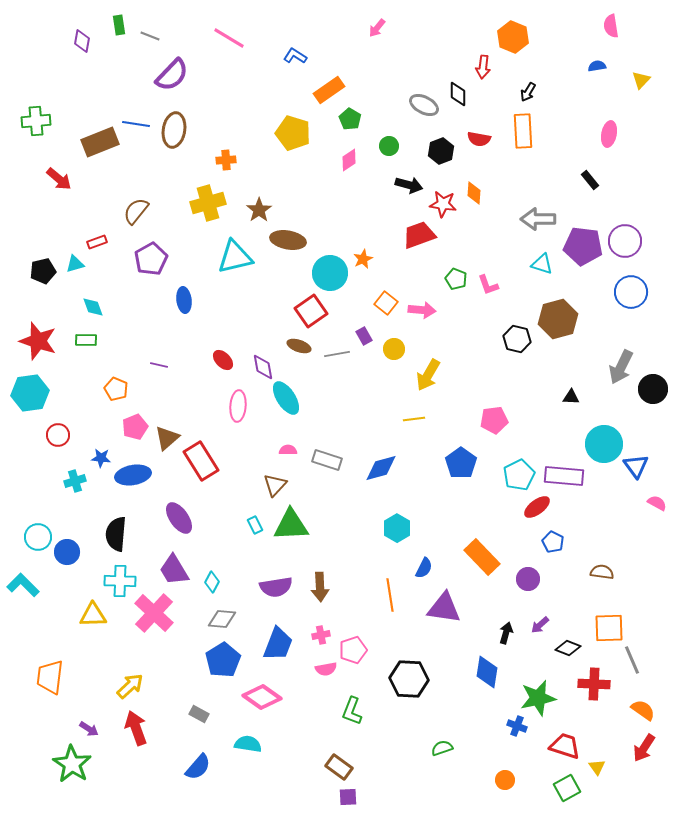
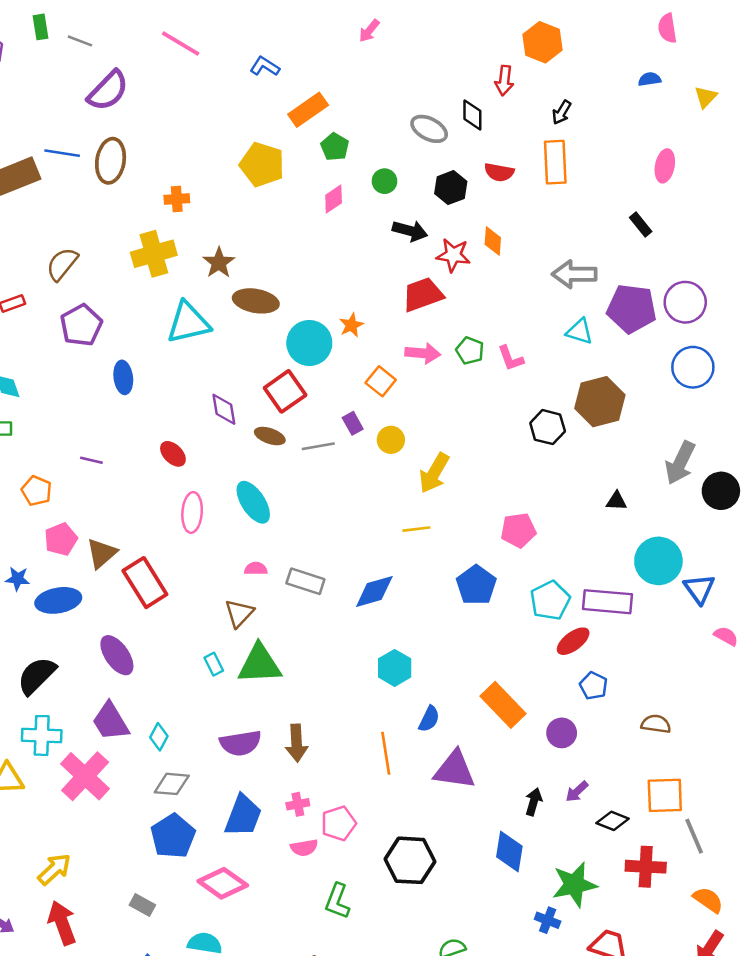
pink arrow: (422, 310) -> (423, 353), moved
purple diamond: (263, 367) -> (224, 409), moved
black semicircle: (116, 534) -> (37, 676), turned 40

